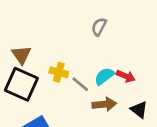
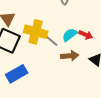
yellow cross: (59, 72) -> (36, 32), size x1.6

